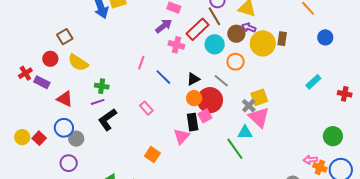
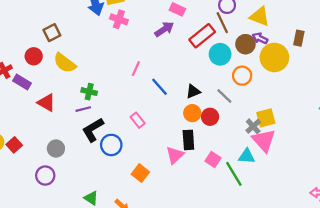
brown rectangle: (282, 39) -> (299, 38), moved
pink cross: (176, 45) -> (119, 19), moved
red circle: (210, 100) -> (210, 117), size x0.6
pink square: (205, 116) -> (213, 159), moved, turned -32
blue circle: (64, 128) -> (111, 145), moved

